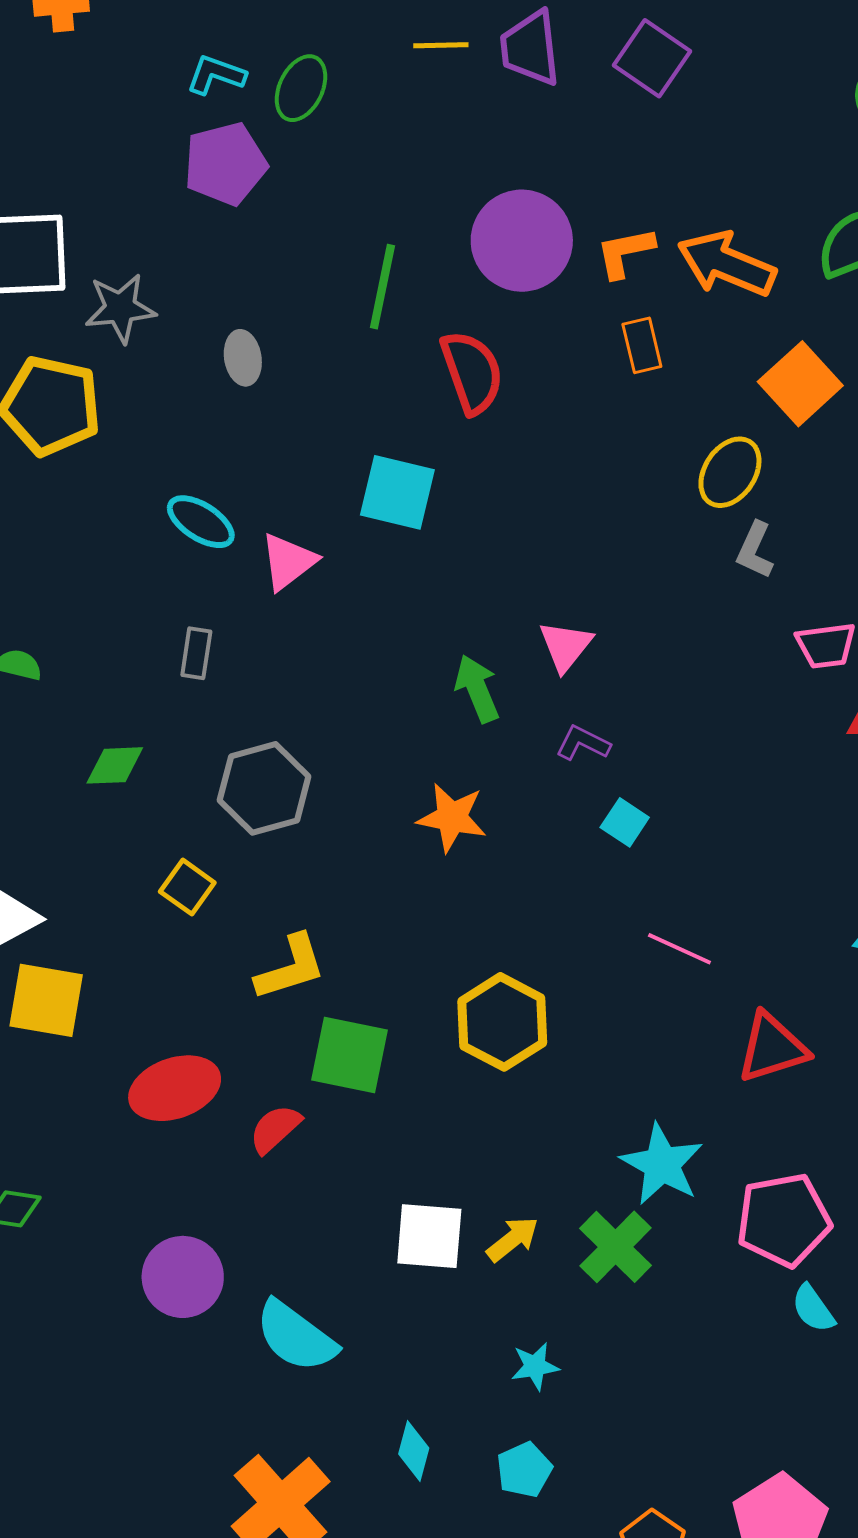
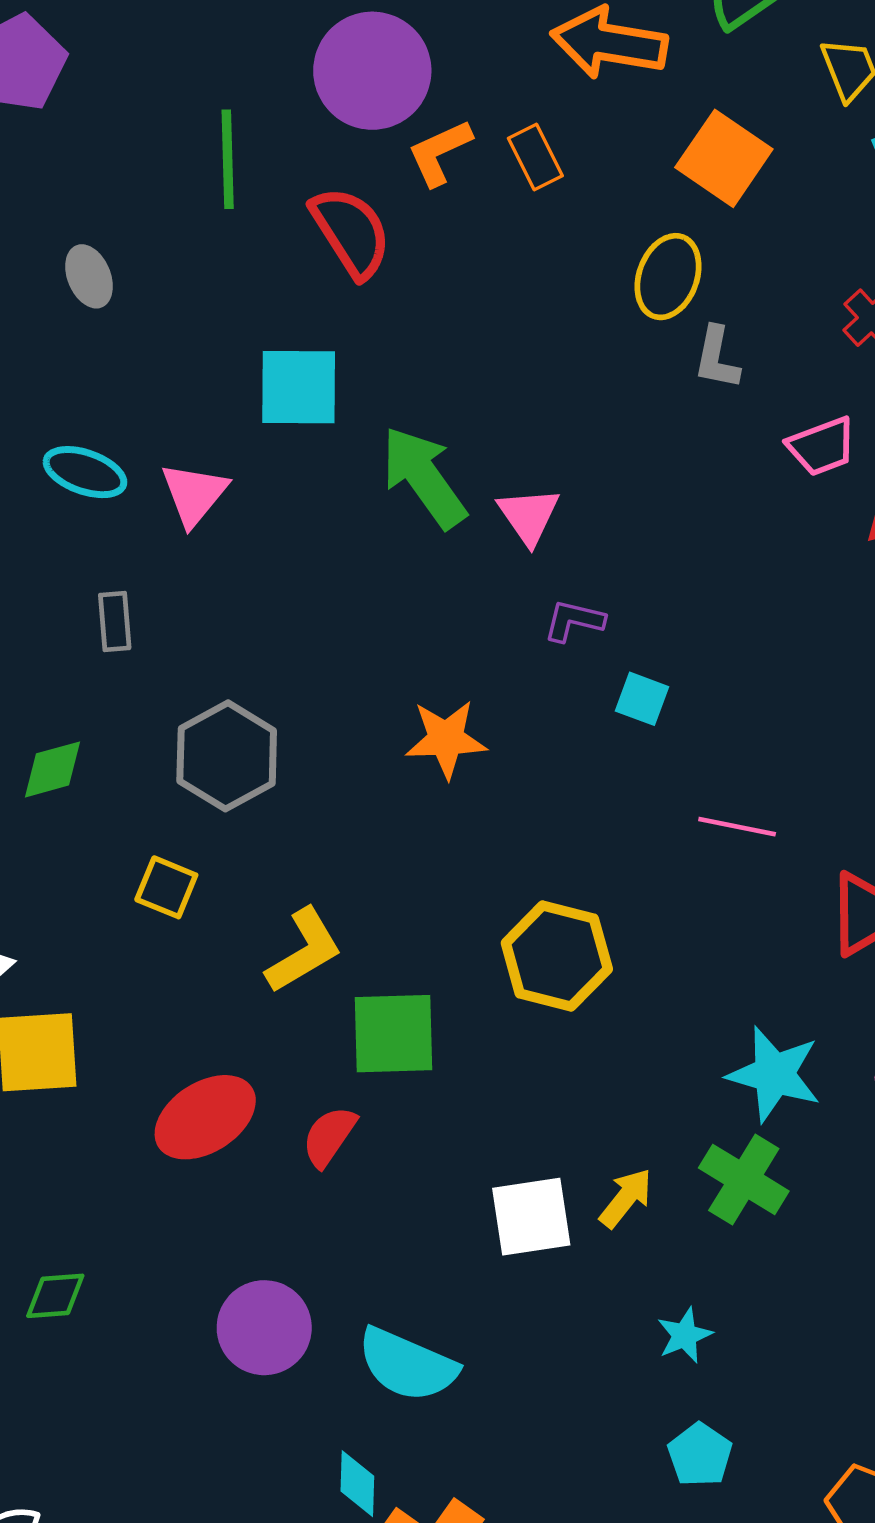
orange L-shape: (625, 252) -> (440, 152), moved
green arrow: (477, 689) -> (424, 477), moved, size x1.4
cyan diamond: (414, 1451) -> (357, 1484), moved

